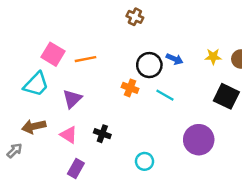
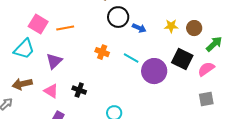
black circle: (149, 65) -> (118, 17), moved
purple circle: (199, 140) -> (154, 71), moved

